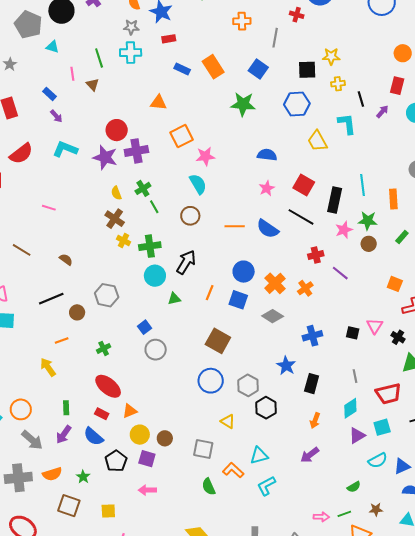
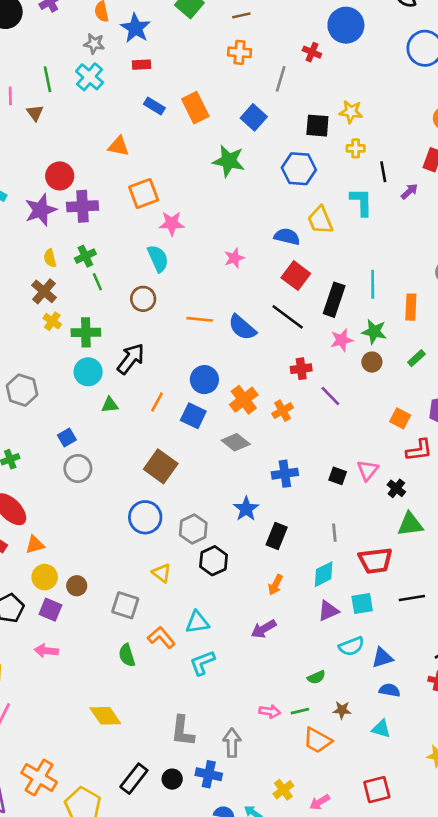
cyan cross: (131, 53) -> (90, 77), turned 35
blue semicircle: (267, 155) -> (287, 237), moved
purple star: (105, 157) -> (41, 210), turned 30
pink star: (267, 188) -> (234, 258), moved

